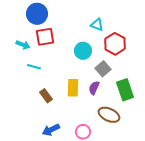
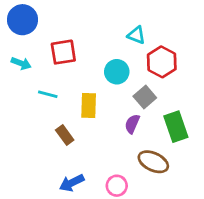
blue circle: (37, 14) -> (23, 20), moved
cyan arrow: (23, 45) -> (21, 63), moved
yellow rectangle: (73, 88) -> (89, 105), moved

